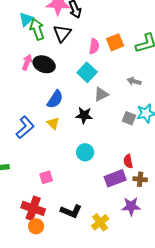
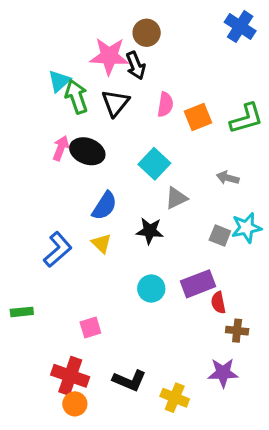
pink semicircle: (94, 46) -> (165, 104), moved
purple rectangle: (115, 178) -> (198, 284), moved
yellow cross: (100, 222) -> (175, 398), turned -30

